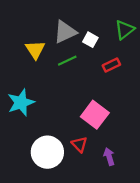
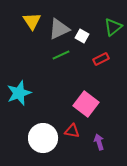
yellow triangle: (35, 50) -> (32, 21), moved
red triangle: (79, 144) -> (72, 131), turned -35

